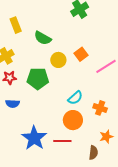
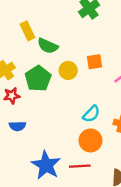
yellow rectangle: (16, 25) -> (27, 31), moved
orange square: (81, 54) -> (94, 62), turned 32
green pentagon: (38, 79) -> (38, 79), moved, turned -30

